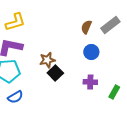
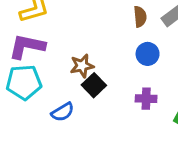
brown semicircle: (86, 27) -> (140, 17), turned 152
blue semicircle: (15, 97) -> (63, 112), moved

